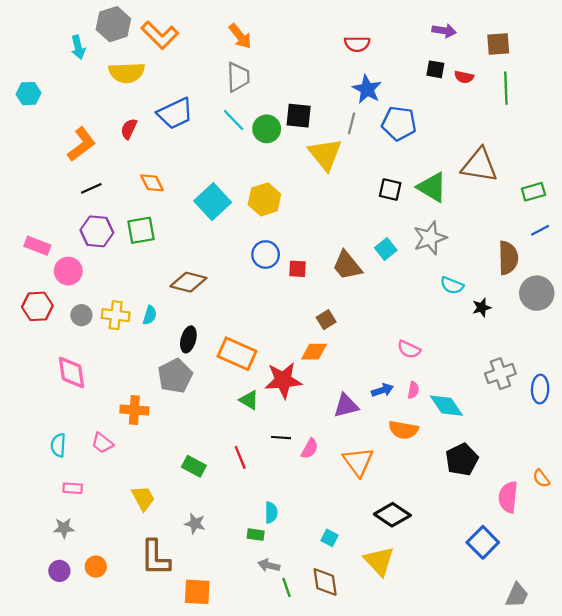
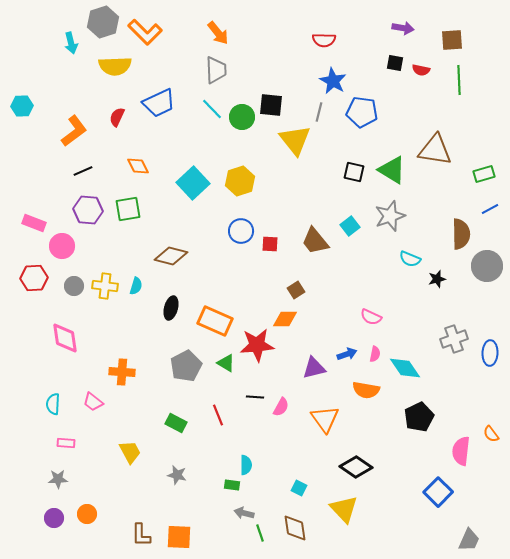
cyan hexagon: (29, 94) -> (22, 106), moved
gray pentagon: (175, 376) -> (186, 366), moved
brown L-shape: (155, 558) -> (141, 535), moved, size x0.7

